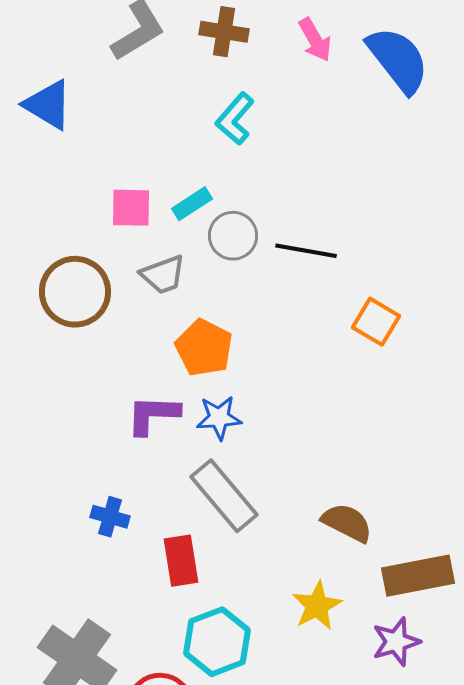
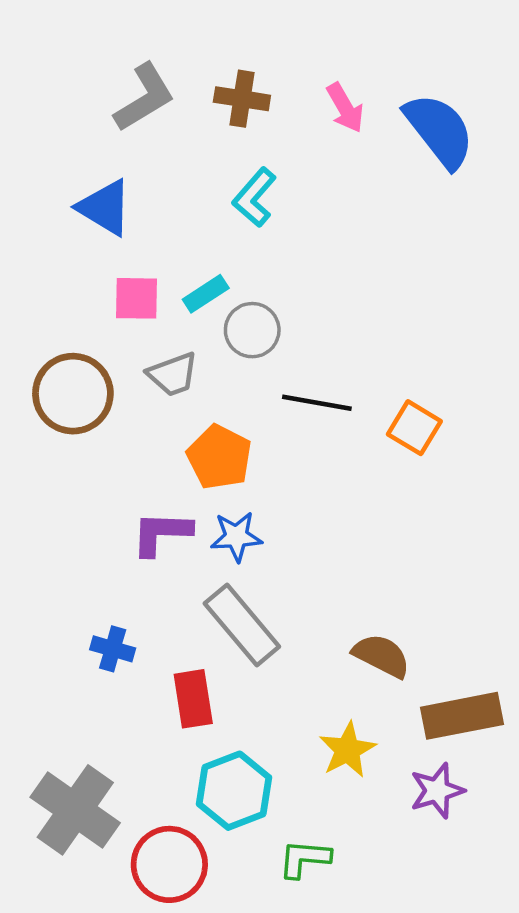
blue triangle: (48, 105) -> (105, 208), moved
black line: (306, 251) -> (317, 403), moved

